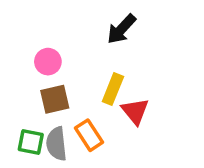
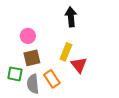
black arrow: (121, 29) -> (71, 17), turned 132
green square: (31, 142) -> (15, 74), moved

